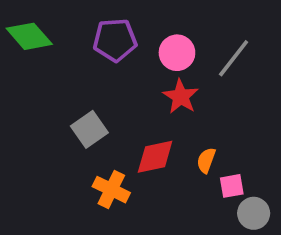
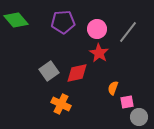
red diamond: (155, 157) -> (77, 73), moved

